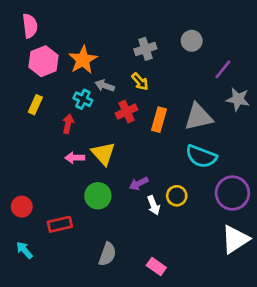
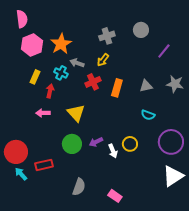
yellow arrow: (140, 82) -> (103, 60), turned 80
gray star: (238, 99) -> (175, 84), moved
yellow rectangle: (35, 105) -> (35, 77), moved
gray triangle: (198, 117) -> (146, 86), size x0.6
cyan semicircle: (201, 156) -> (148, 115), size x0.6
pink arrow: (75, 158) -> (43, 113), moved
purple arrow: (139, 184) -> (96, 142), moved
red circle: (22, 207) -> (16, 152), size x1.5
cyan arrow: (24, 250) -> (21, 174), moved

